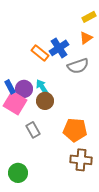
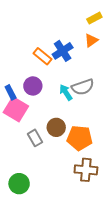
gray semicircle: (78, 66) -> (83, 87), moved
cyan arrow: (42, 87) -> (66, 92), moved
purple circle: (24, 89) -> (33, 86), moved
brown circle: (45, 101) -> (56, 127), moved

